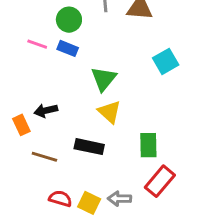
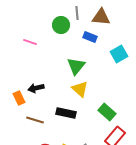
green circle: (69, 20) -> (61, 25), moved
blue rectangle: (68, 48) -> (90, 37), moved
green rectangle: (148, 145) -> (107, 112), turned -48

